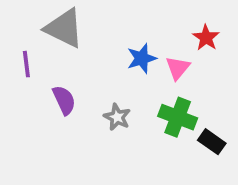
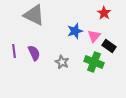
red star: (206, 38) -> (104, 13), moved
purple line: (26, 64) -> (14, 51), moved
black rectangle: (212, 142) -> (109, 46), moved

